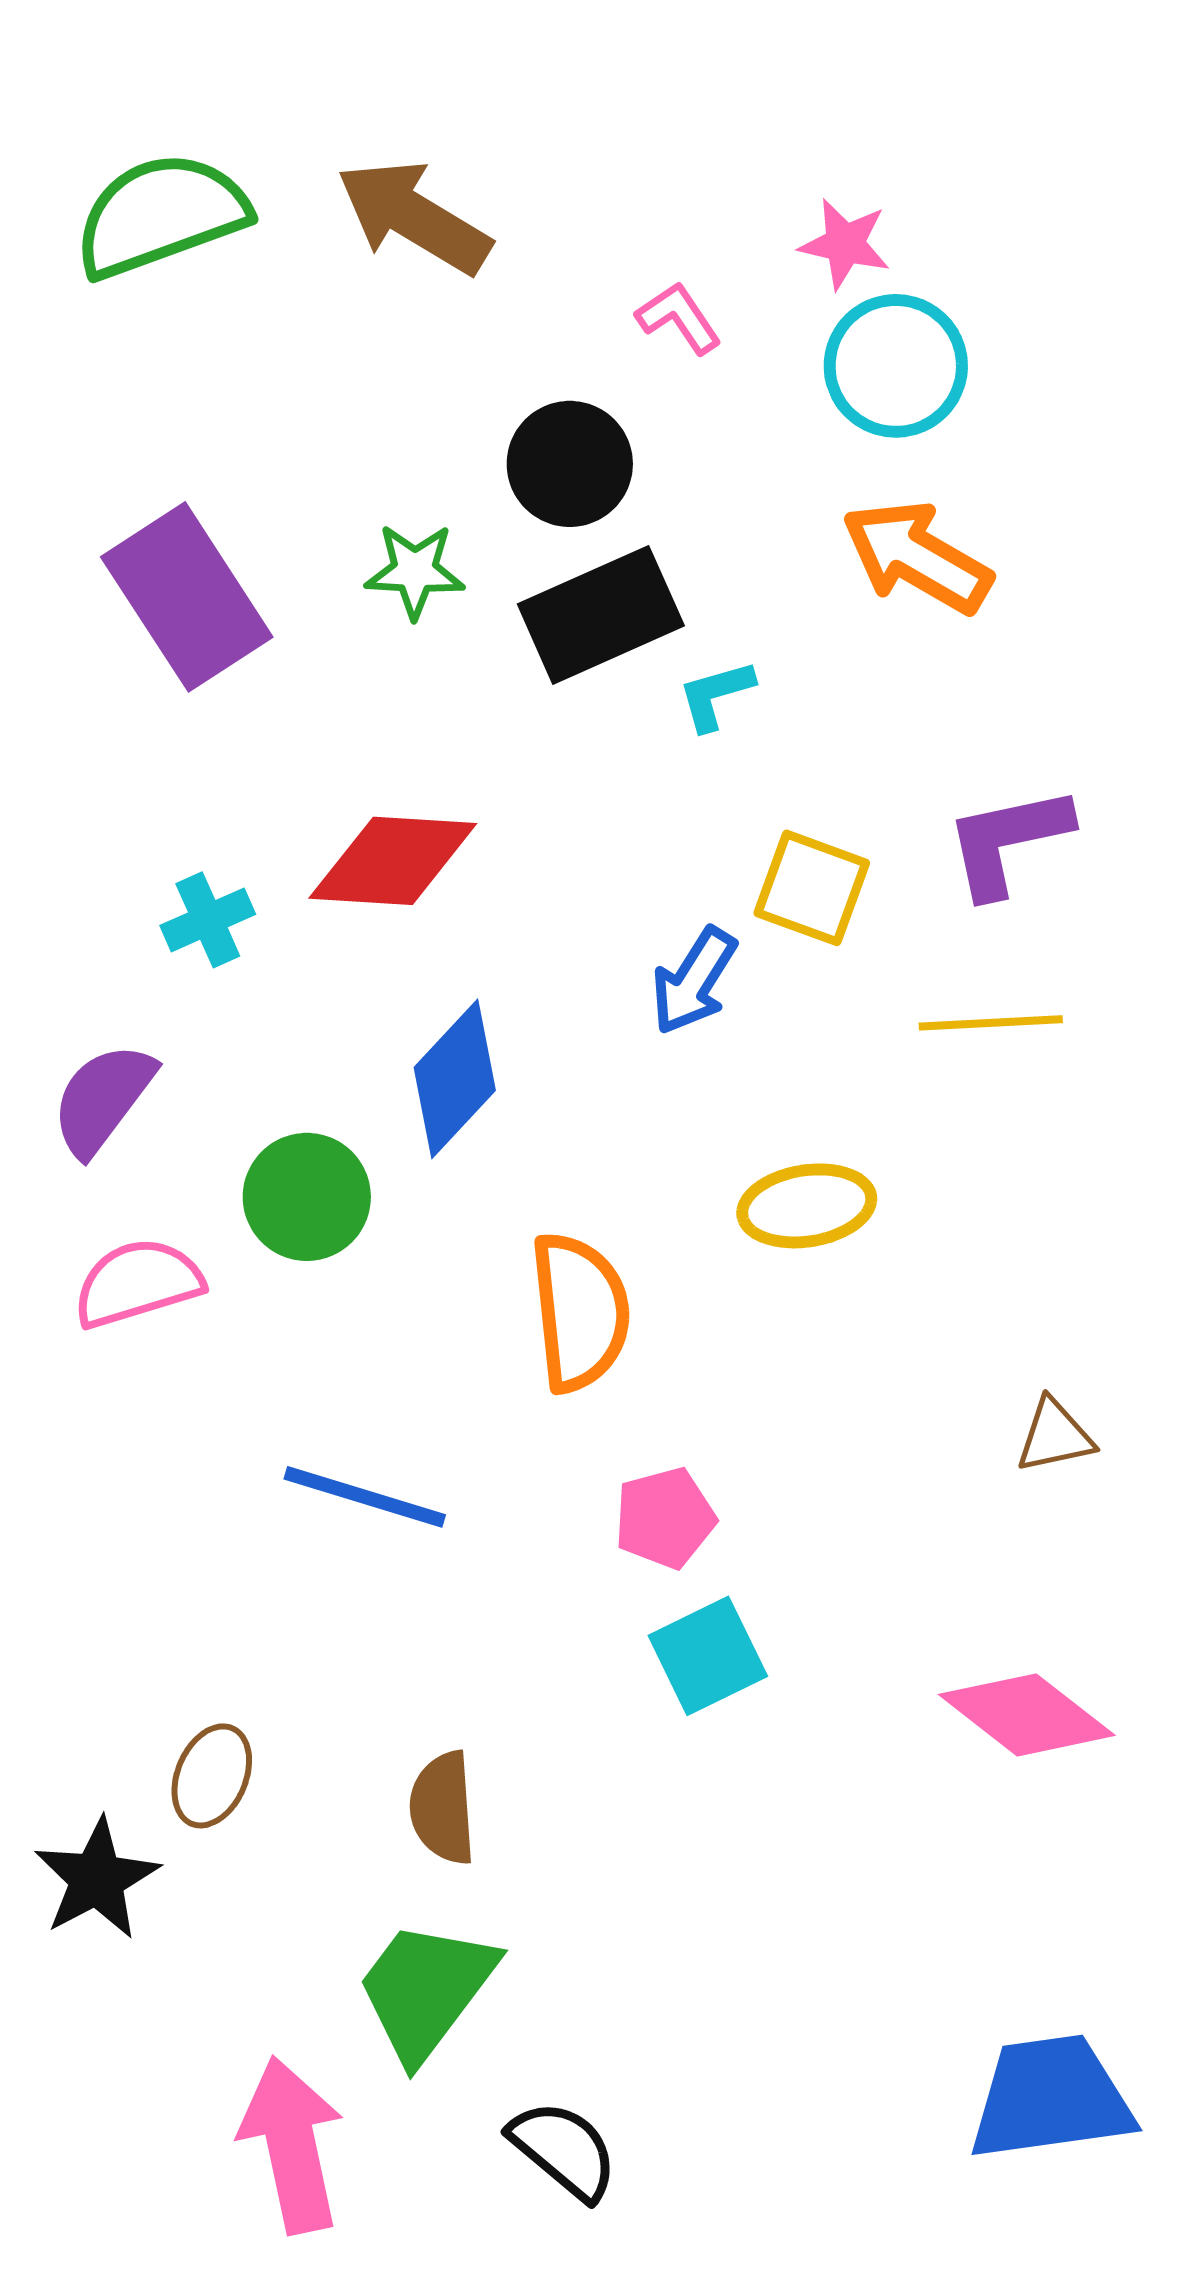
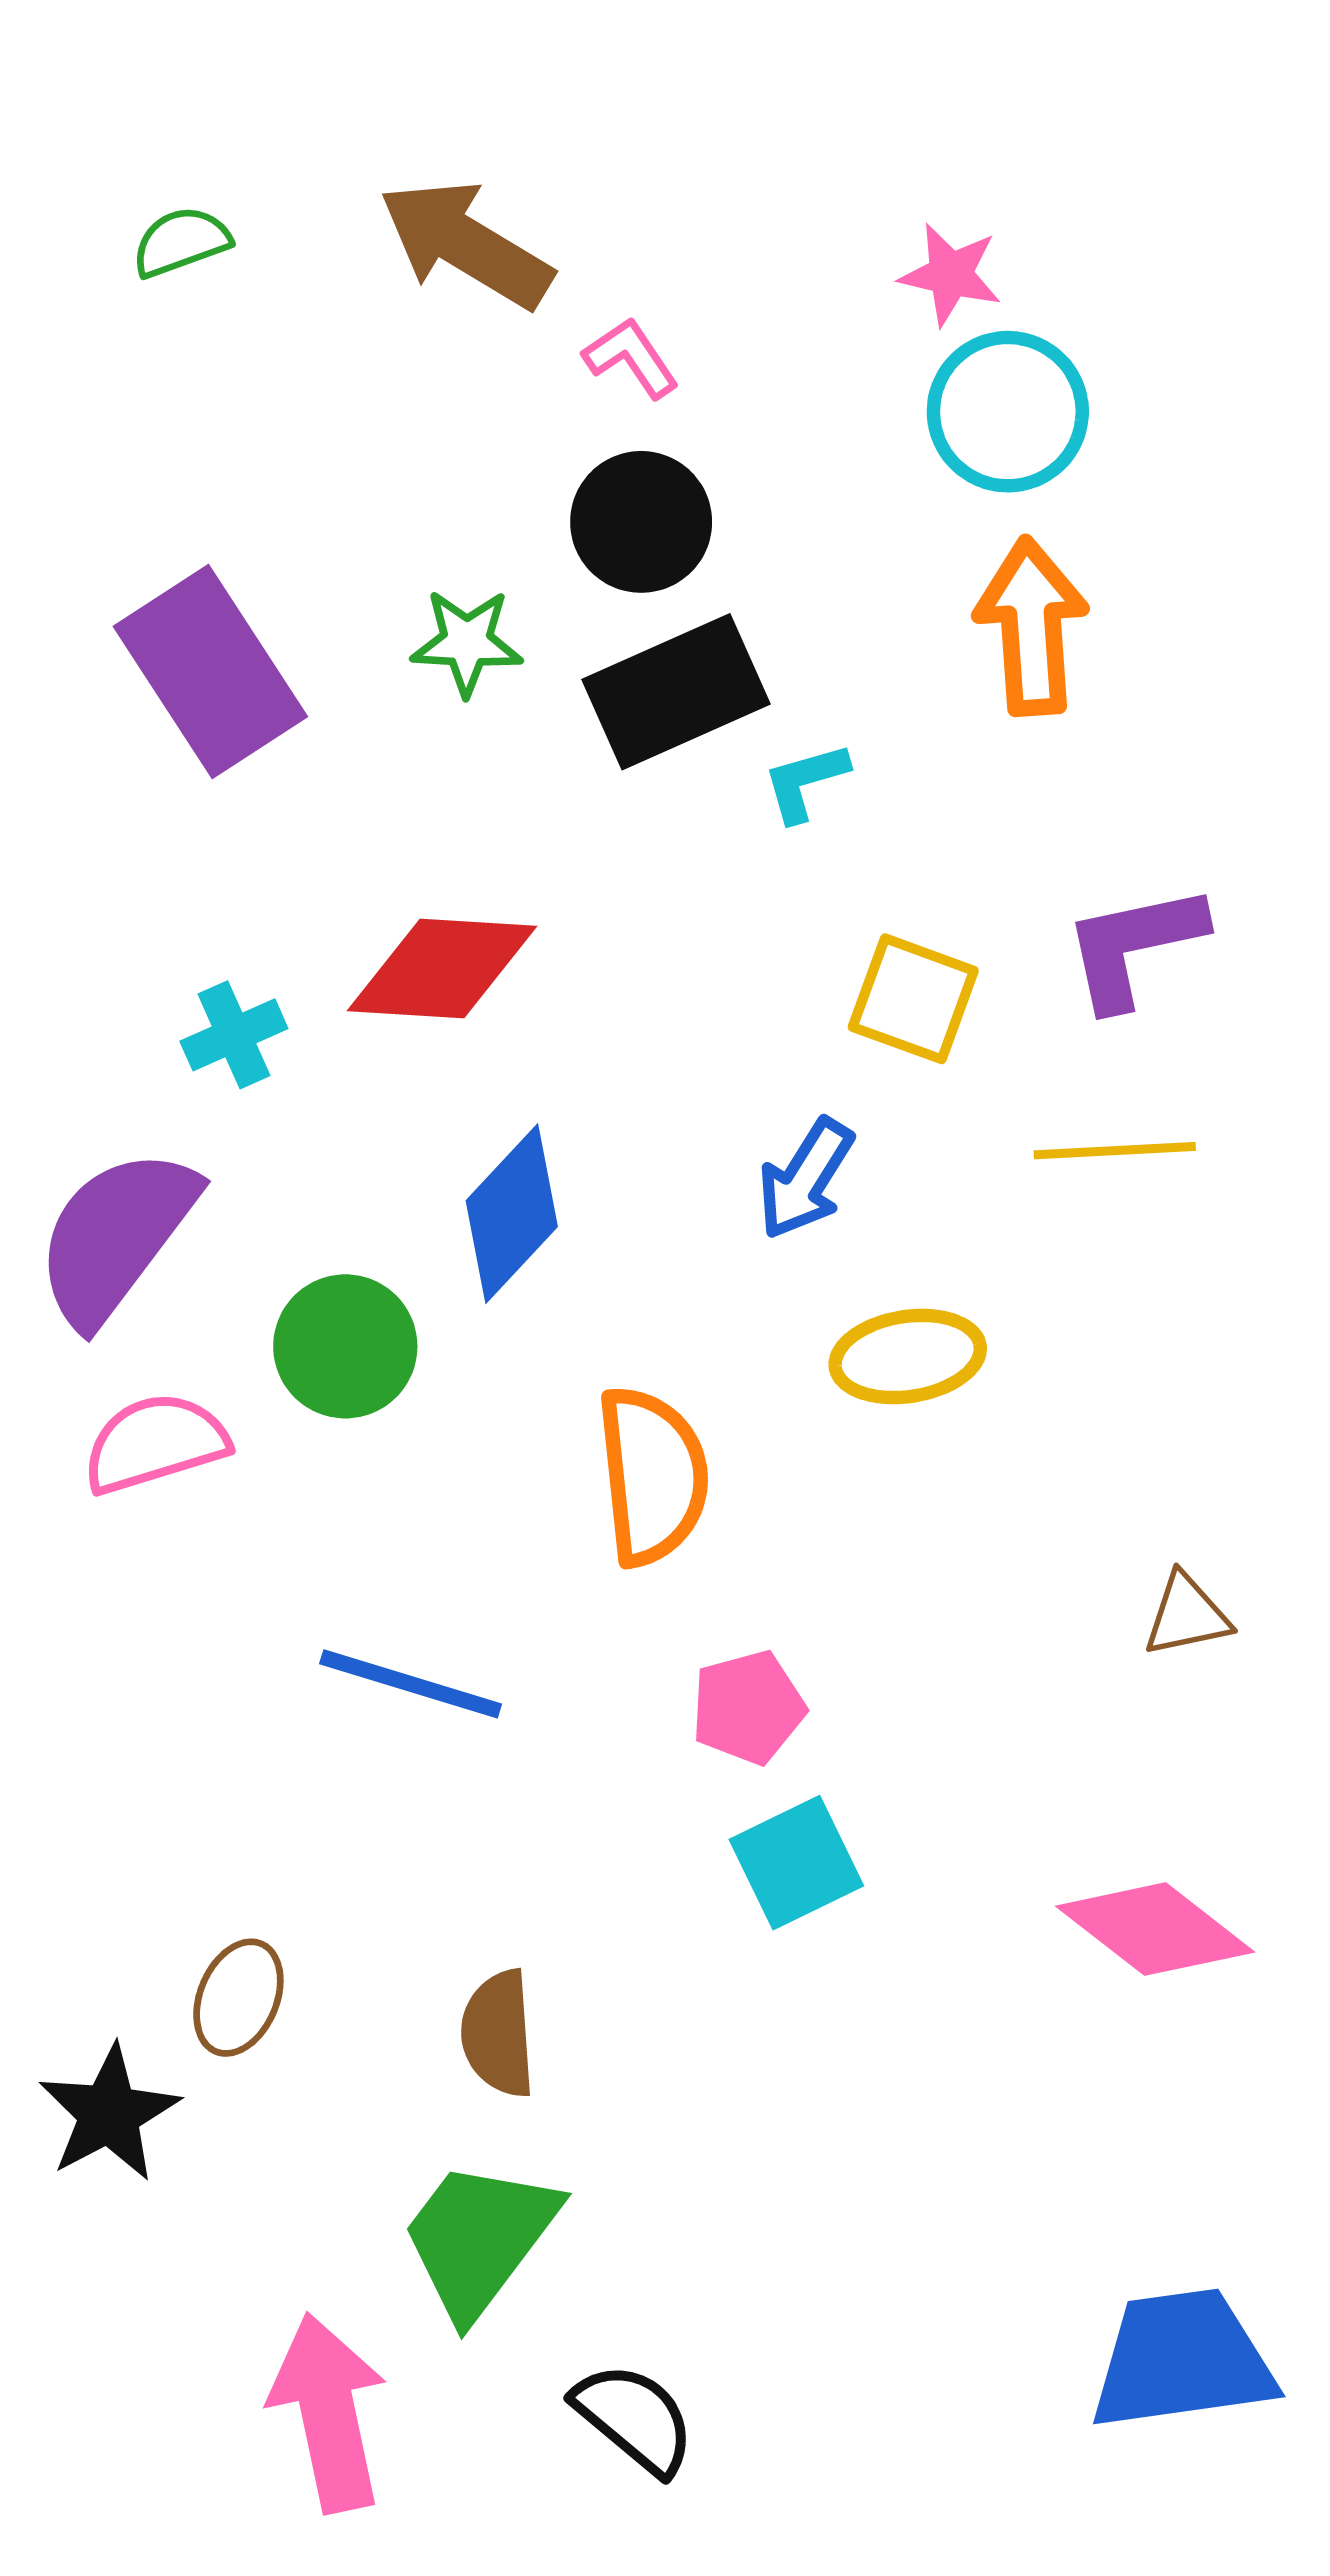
green semicircle: (161, 215) -> (181, 242), size x0.5
pink L-shape: (679, 318) -> (631, 358), moved
orange arrow: (917, 557) -> (1031, 627), turned 56
blue arrow: (694, 981) -> (805, 1179), moved
purple semicircle: (103, 1099) -> (116, 1236), size x1.4

